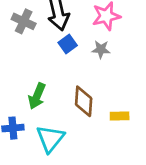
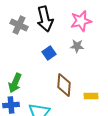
blue square: (68, 44) -> (49, 53), moved
green arrow: (37, 96) -> (15, 83), moved

